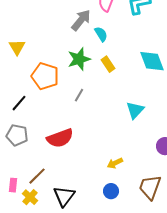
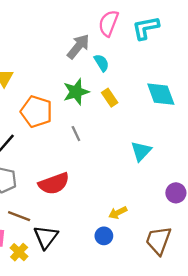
gray line: (79, 95) -> (76, 134), turned -56
brown line: (37, 176) -> (19, 216), moved, turned 66
blue circle: (111, 191) -> (104, 236), moved
black triangle: (64, 196) -> (46, 237), moved

